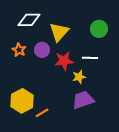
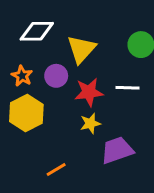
yellow star: (79, 77) -> (90, 123), moved
yellow hexagon: (22, 101) -> (26, 113), moved

